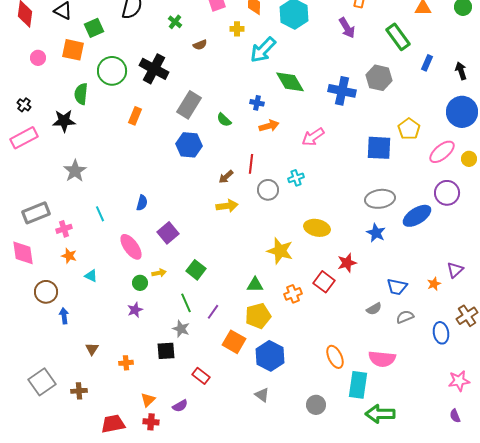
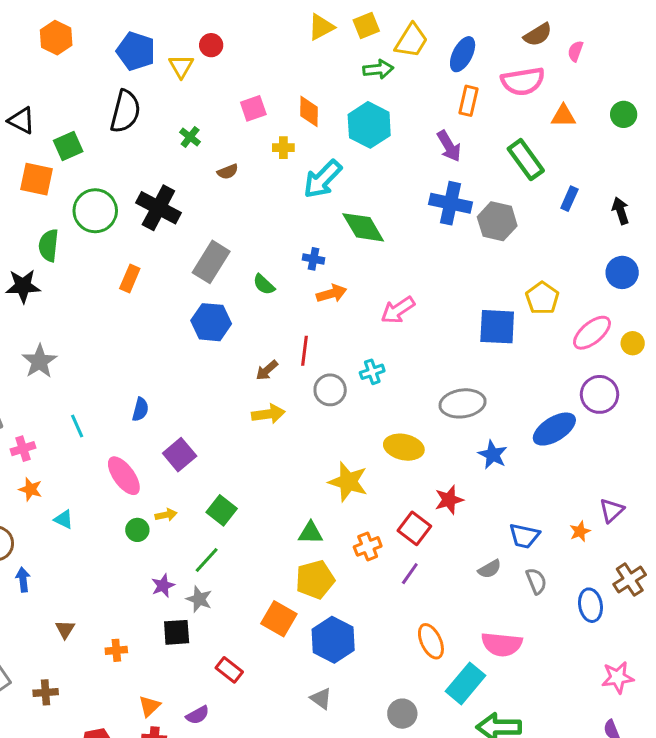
blue cross: (342, 91) -> (450, 203), moved
blue circle: (462, 112) -> (622, 272), size x0.7
gray ellipse: (380, 199) -> (463, 403), moved
green line: (186, 303) -> (207, 560), turned 66
purple star: (135, 310) -> (163, 586), moved
purple line: (213, 312) -> (410, 574), moved
gray semicircle: (405, 317) -> (536, 581), turned 90
cyan rectangle: (358, 385) -> (466, 683), turned 32

